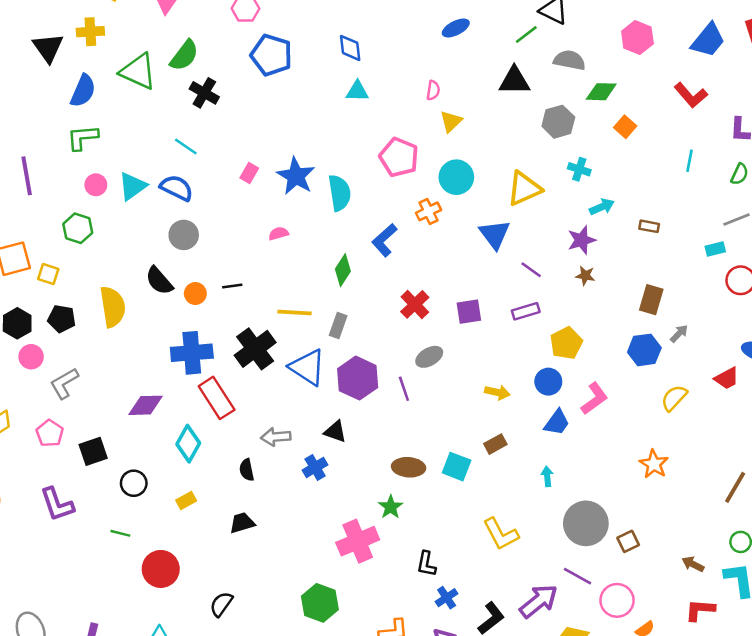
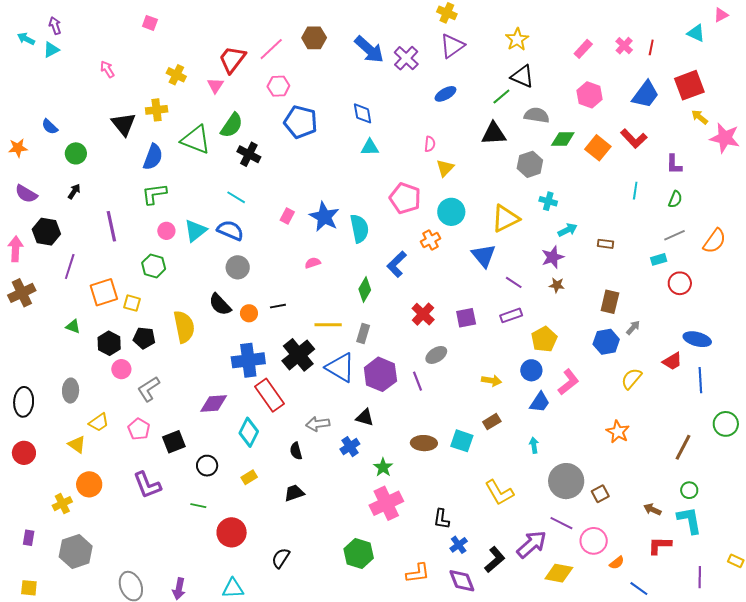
orange square: (625, 127) -> (598, 148), moved, size x1.4
green star: (391, 507) -> (383, 467), moved

